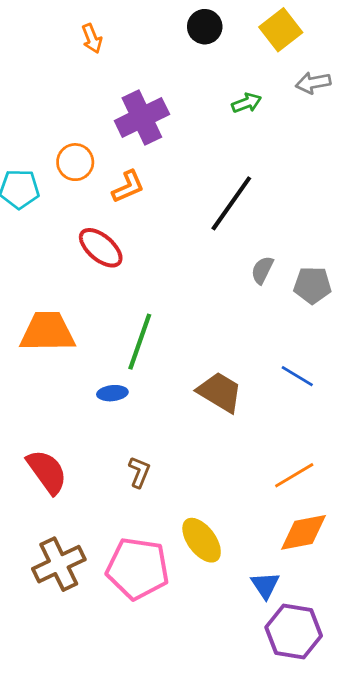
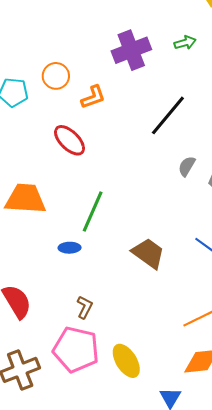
purple cross: (142, 117) -> (131, 50), moved
pink pentagon: (138, 568) -> (76, 350), moved

